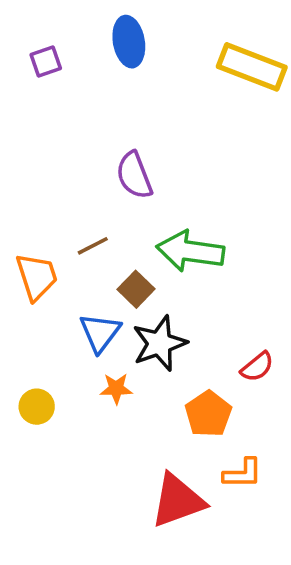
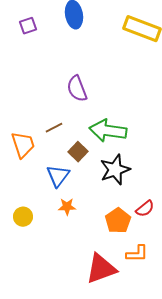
black star: (160, 343) -> (115, 170), moved
red semicircle: (257, 367) -> (145, 209), moved

